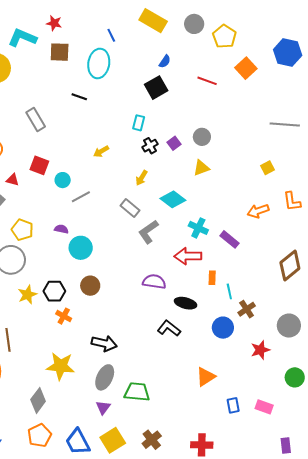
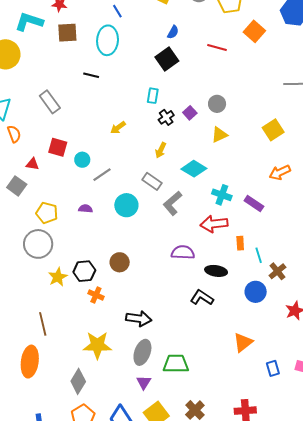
yellow square: (267, 168) -> (273, 130), moved, size x1.5
cyan circle: (81, 248) -> (126, 205), moved

